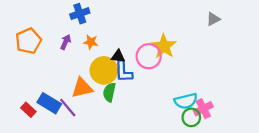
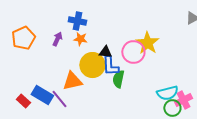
blue cross: (80, 14) -> (77, 21), moved, turned 30
green semicircle: (109, 92) -> (118, 79), moved

